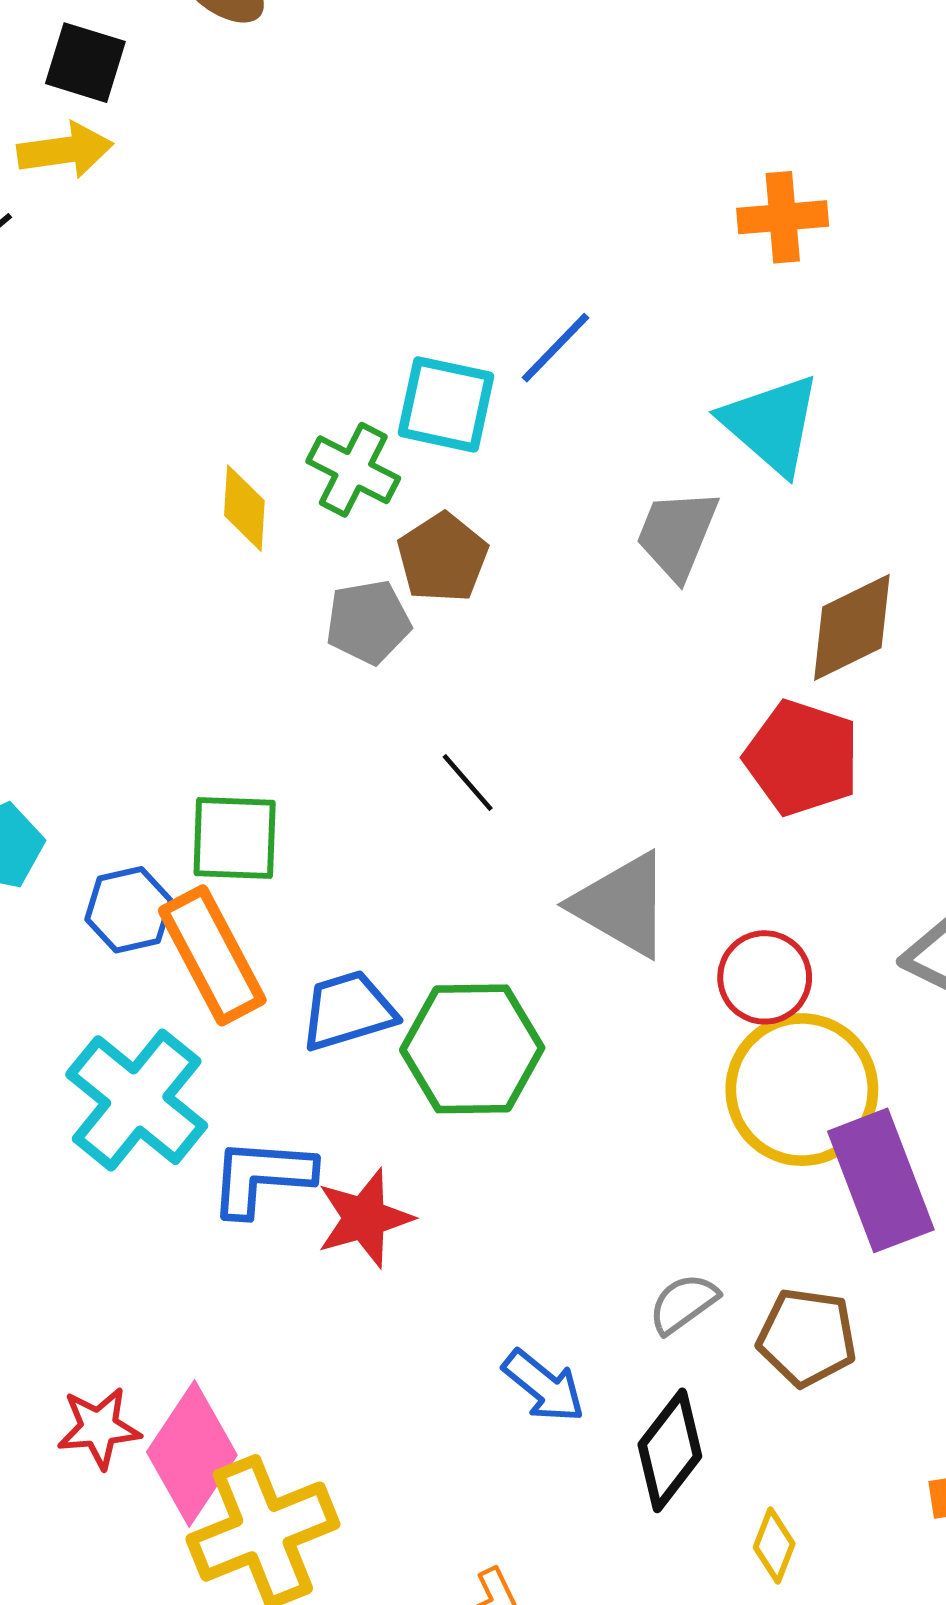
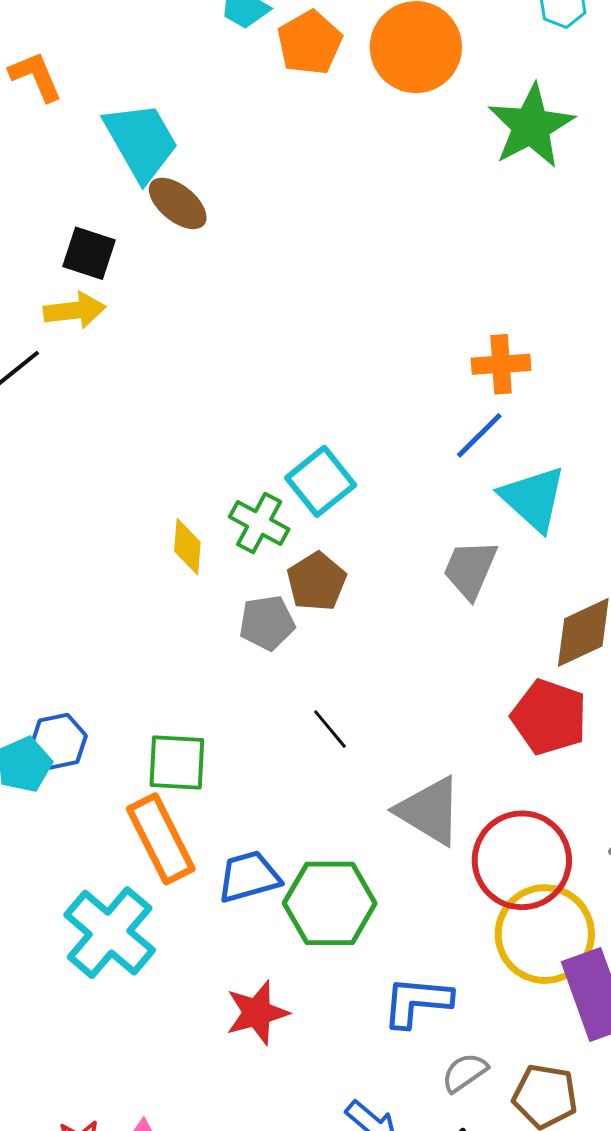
orange cross: (783, 217) -> (501, 364), moved
blue line: (555, 348) -> (479, 435), moved
cyan square: (446, 404) -> (321, 481), turned 38
blue hexagon: (129, 910) -> (59, 741), moved
red circle: (765, 977) -> (522, 860), size x1.6
blue L-shape: (262, 1177) -> (417, 1002), moved

